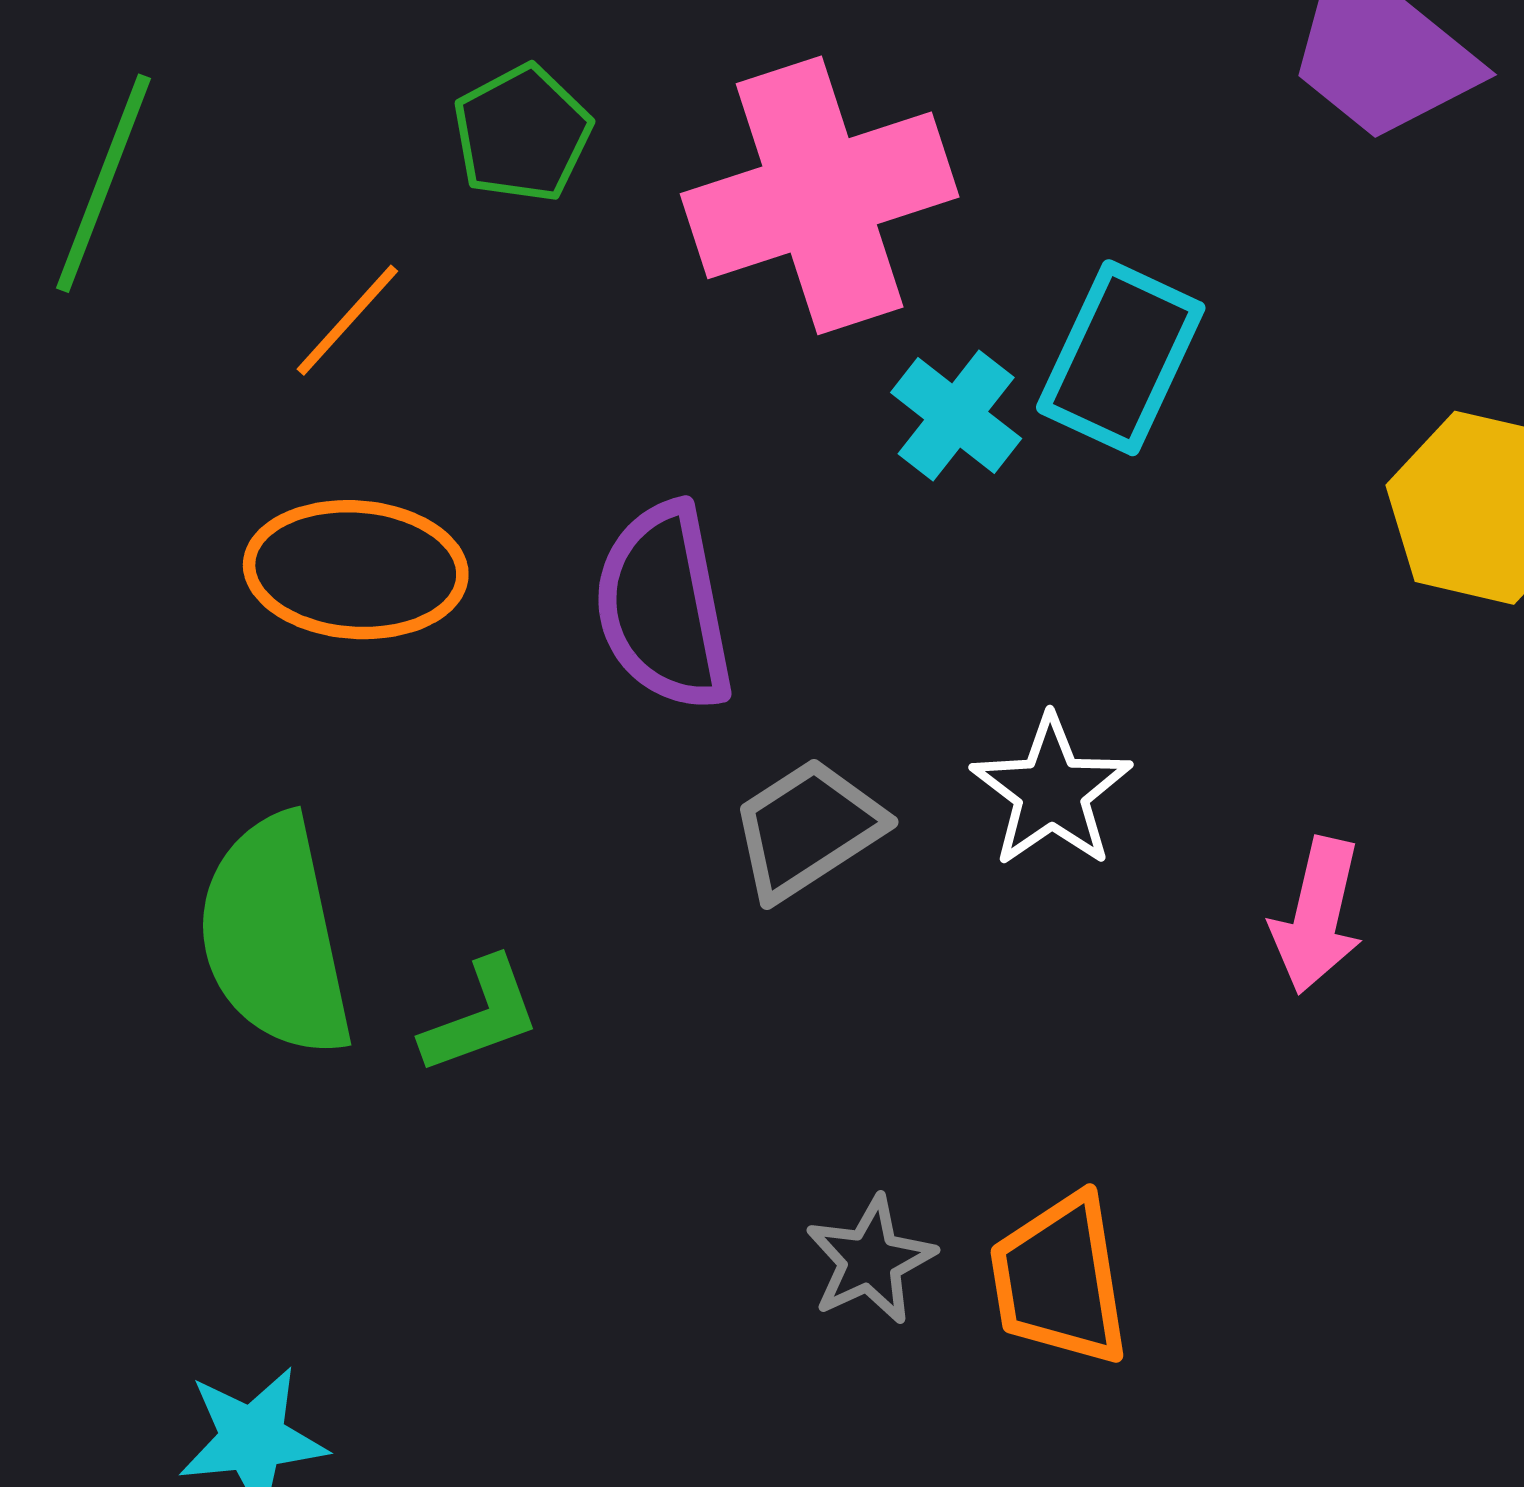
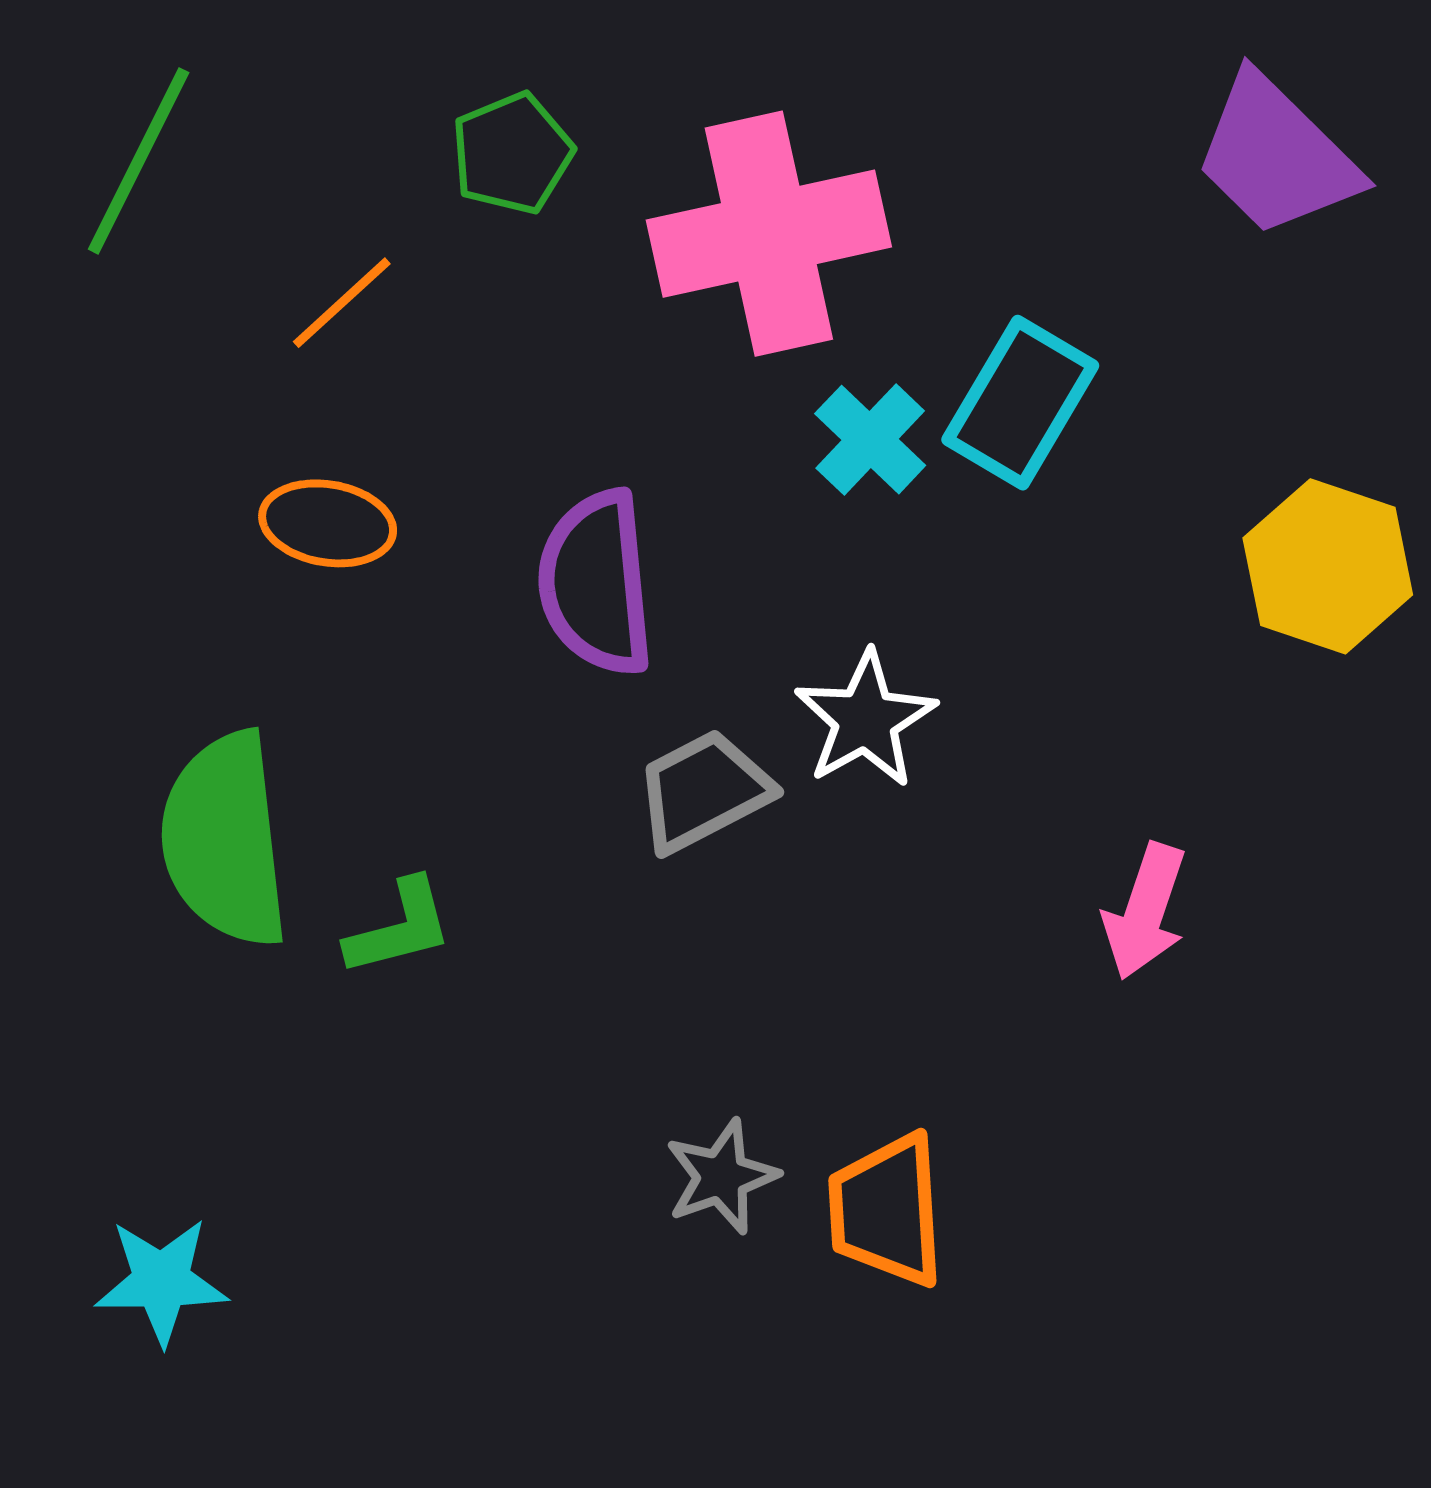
orange ellipse: (356, 570) -> (328, 523), size x0.7
white star: (1051, 791) -> (865, 719), moved

